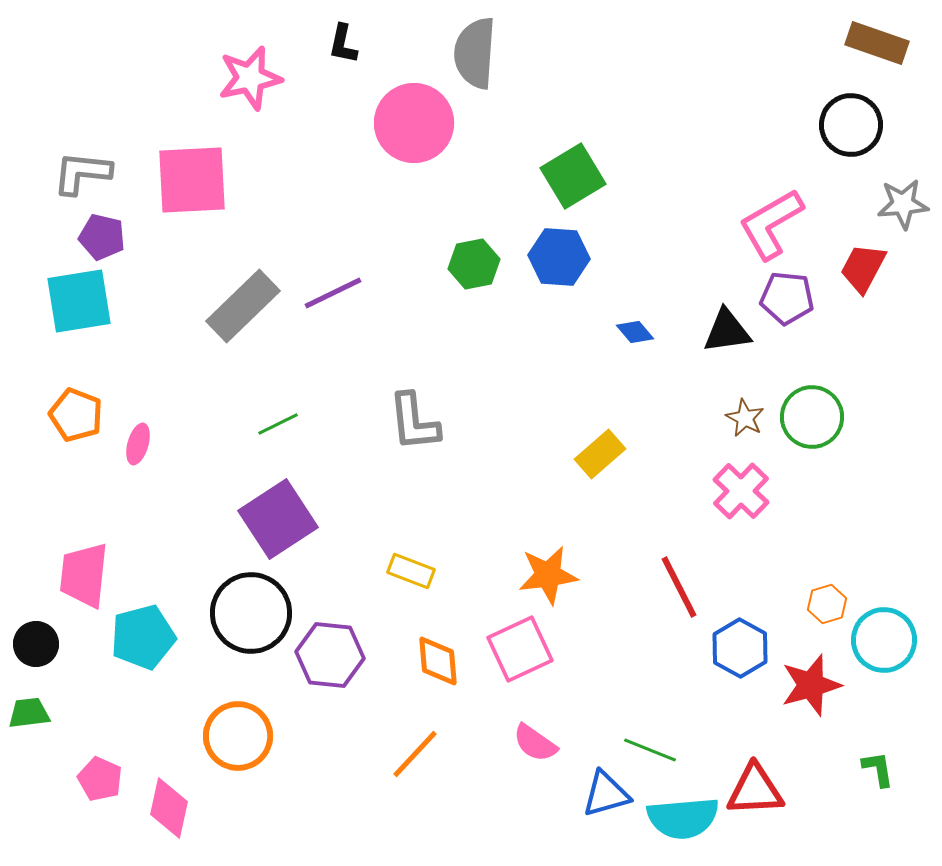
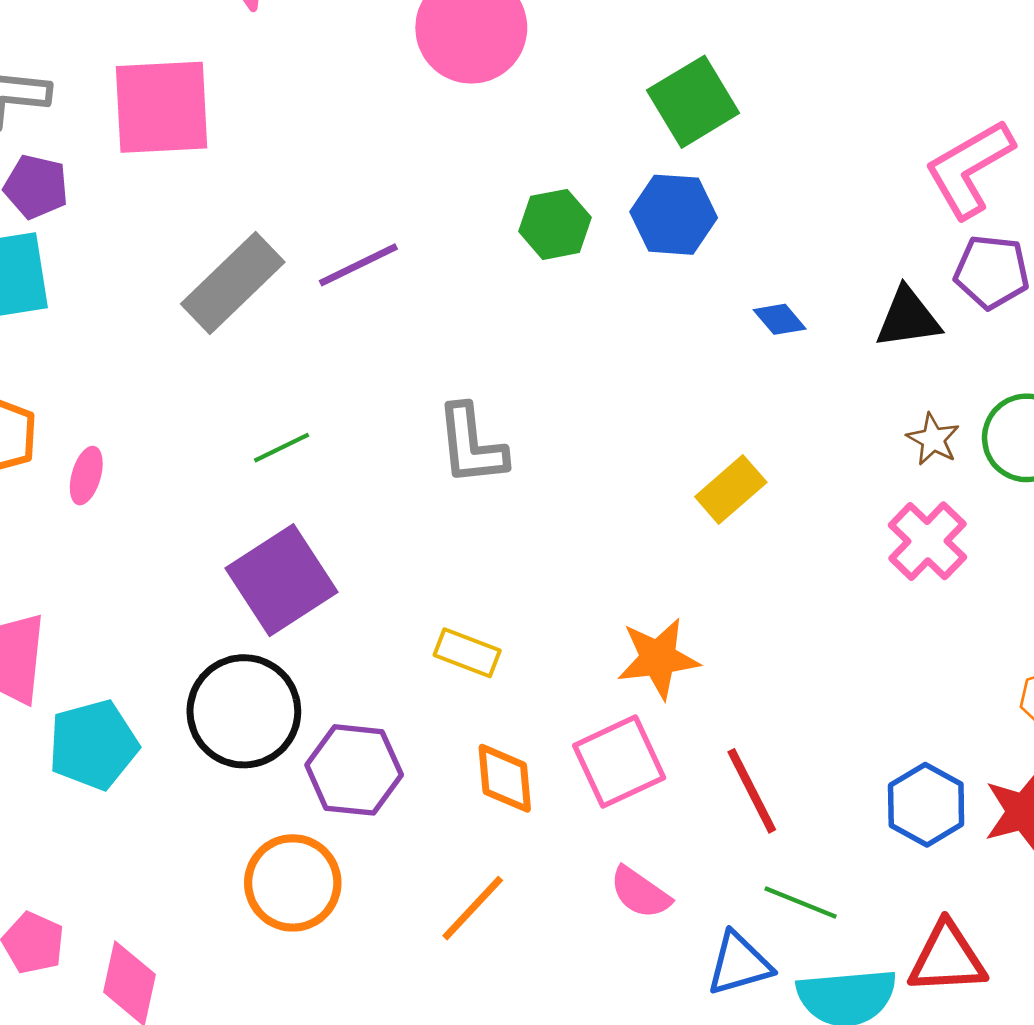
red line: (679, 587) -> (752, 791), moved
blue hexagon: (740, 648) -> (926, 805), moved
orange circle: (238, 736) -> (293, 883), moved

